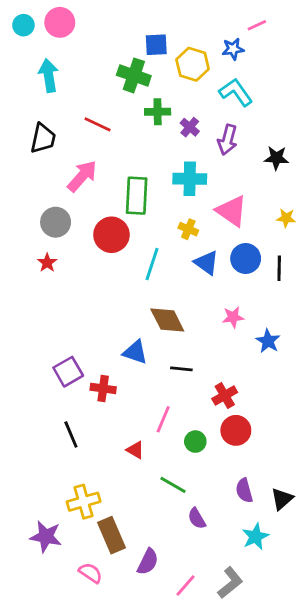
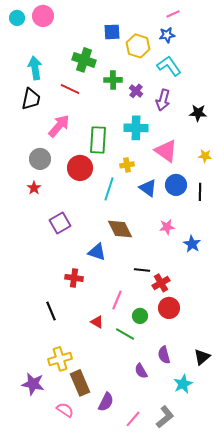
pink line: (257, 25) -> (173, 14), moved
cyan arrow: (49, 75) -> (35, 68), moved
green cross: (134, 75) -> (84, 60), moved
yellow cross: (188, 229) -> (127, 165), moved, turned -32
black line: (181, 369) -> (142, 270), moved
purple square: (68, 372) -> (60, 223), moved
green line: (173, 485) -> (125, 334), moved
purple semicircle: (244, 490) -> (164, 355), moved

